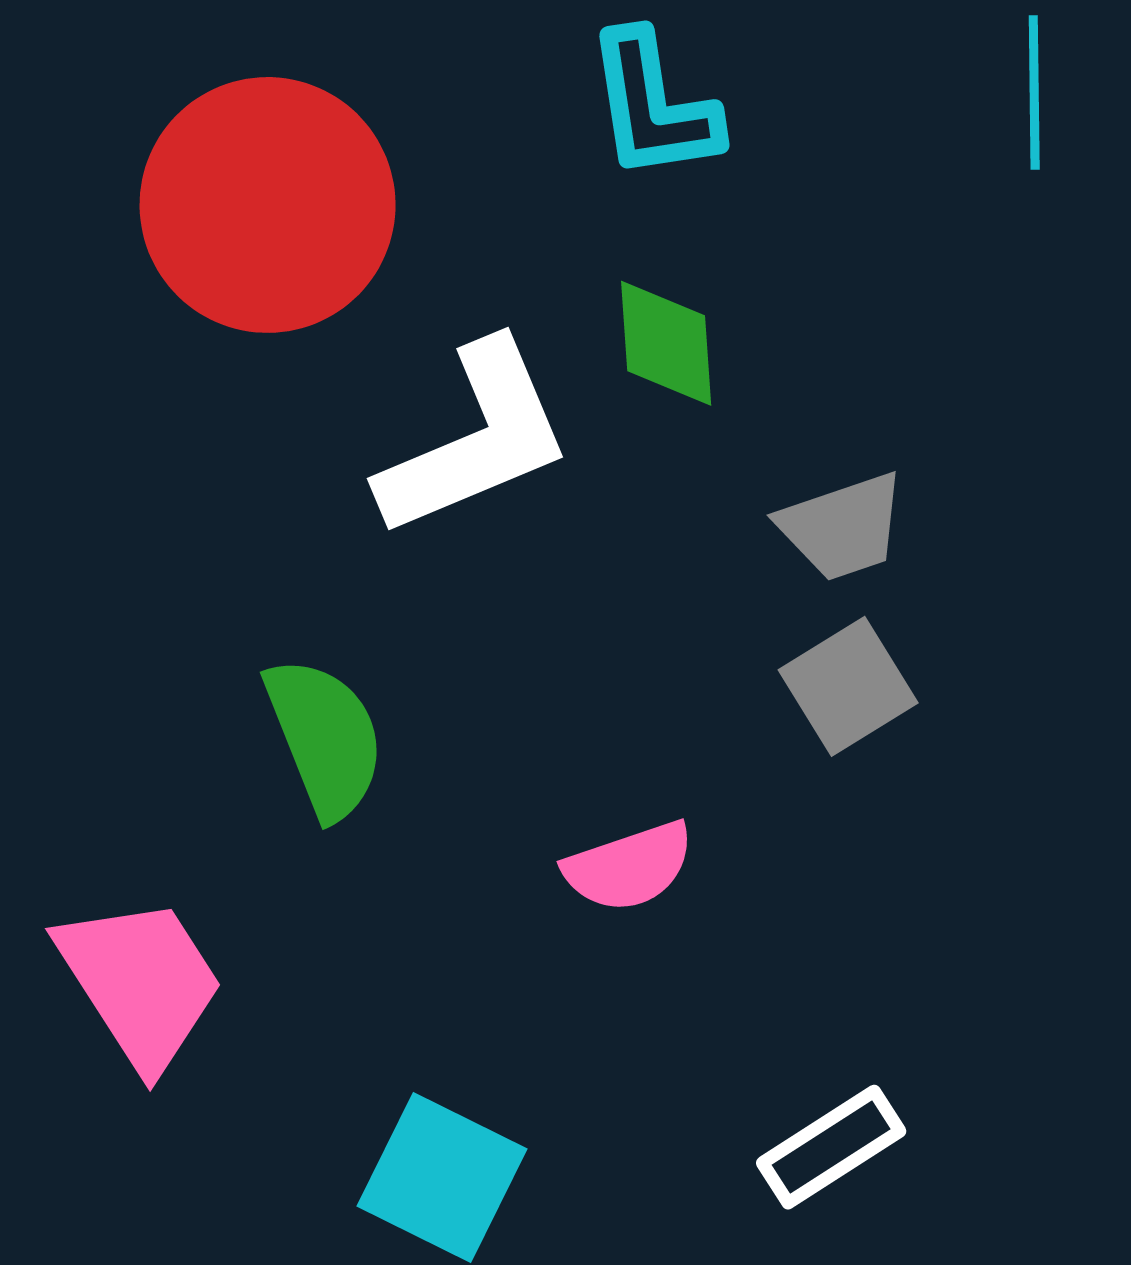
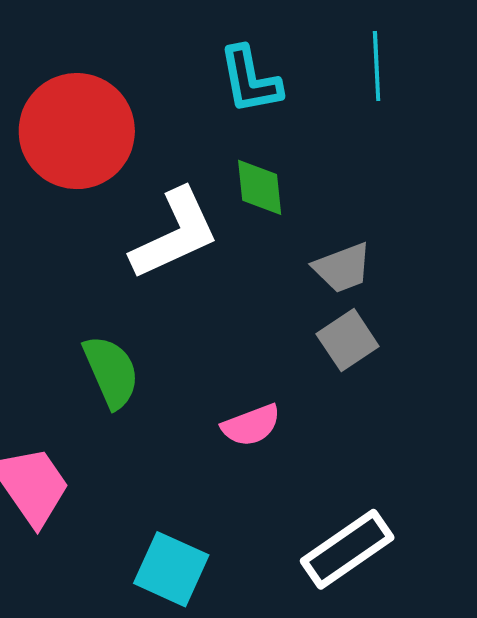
cyan line: (1034, 92) -> (377, 66), moved
white rectangle: (831, 1147) -> (347, 549), size x1.4

